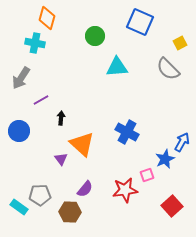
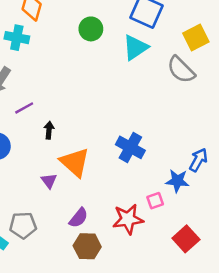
yellow square: (180, 43) -> (196, 38), size x1.5
cyan triangle: (117, 67) -> (135, 47), moved, turned -30
blue star: (165, 159) -> (177, 181), turned 30
brown hexagon: (70, 212) -> (87, 246), moved

